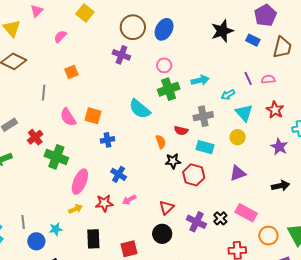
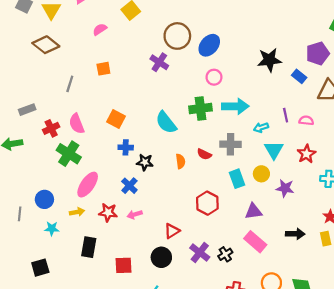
pink circle: (164, 65) -> (214, 77), moved
cyan arrow: (200, 80) -> (235, 106), size x1.4
pink semicircle: (68, 117) -> (77, 124), moved
cyan rectangle: (205, 147) -> (237, 179), moved, turned 42
purple star: (279, 147) -> (285, 188), moved, turned -30
black star: (173, 161) -> (145, 162), moved
pink rectangle: (246, 213) -> (255, 242), moved
blue circle: (36, 241) -> (44, 199), moved

